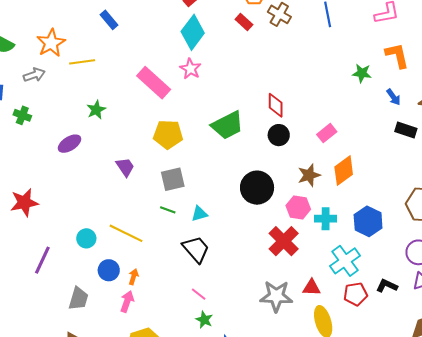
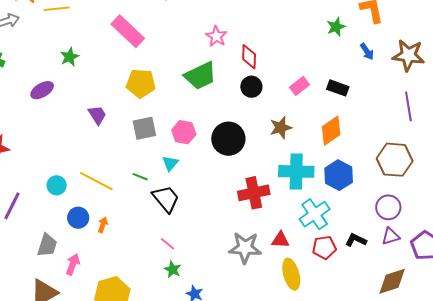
pink star: (190, 69) -> (216, 36), moved
green star: (362, 73) -> (336, 27), turned -30
black rectangle: (406, 130) -> (338, 88), moved
orange diamond: (344, 171) -> (331, 131), moved
pink hexagon: (298, 207) -> (184, 132), moved
green line: (168, 210) -> (140, 177), moved
cyan triangle: (199, 214) -> (170, 163), turned -36
cyan cross: (326, 219) -> (296, 171), size x1.6
red cross: (284, 241) -> (254, 193), turned 32
pink arrow: (127, 302) -> (73, 264), moved

